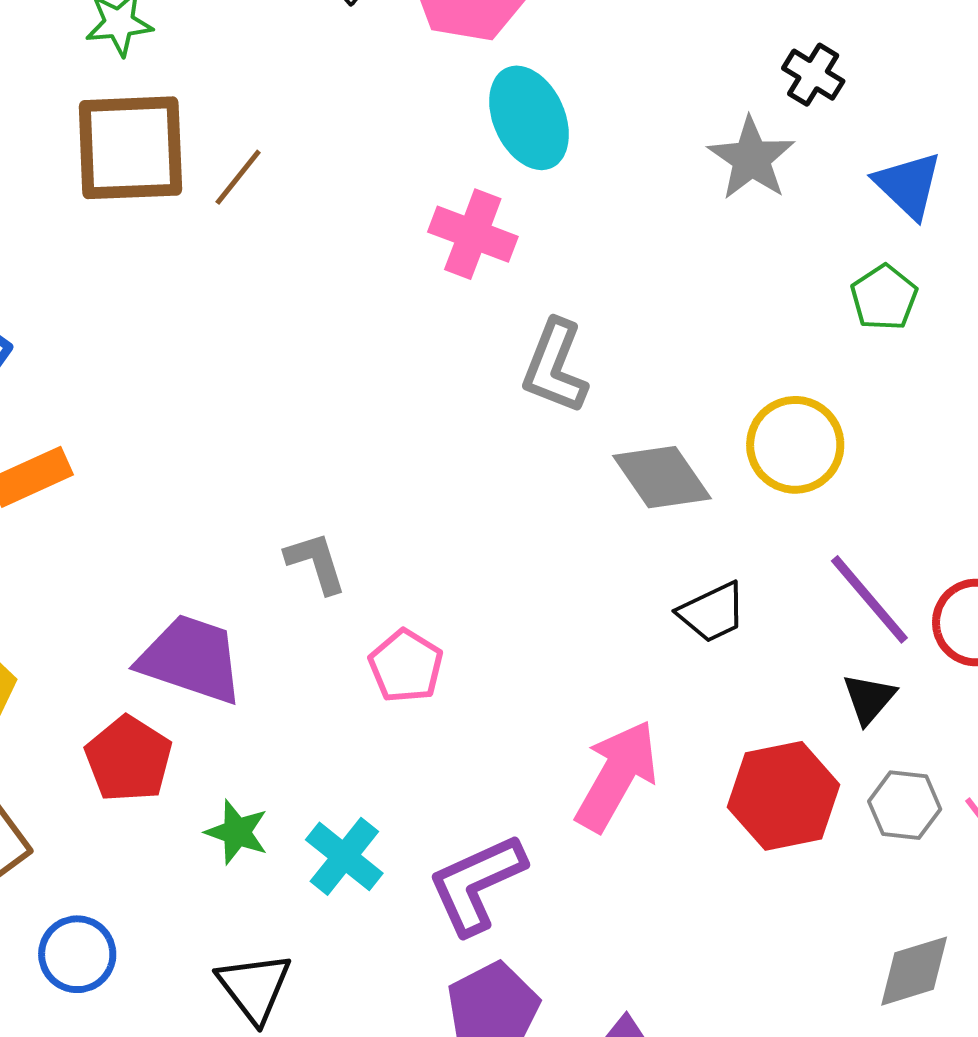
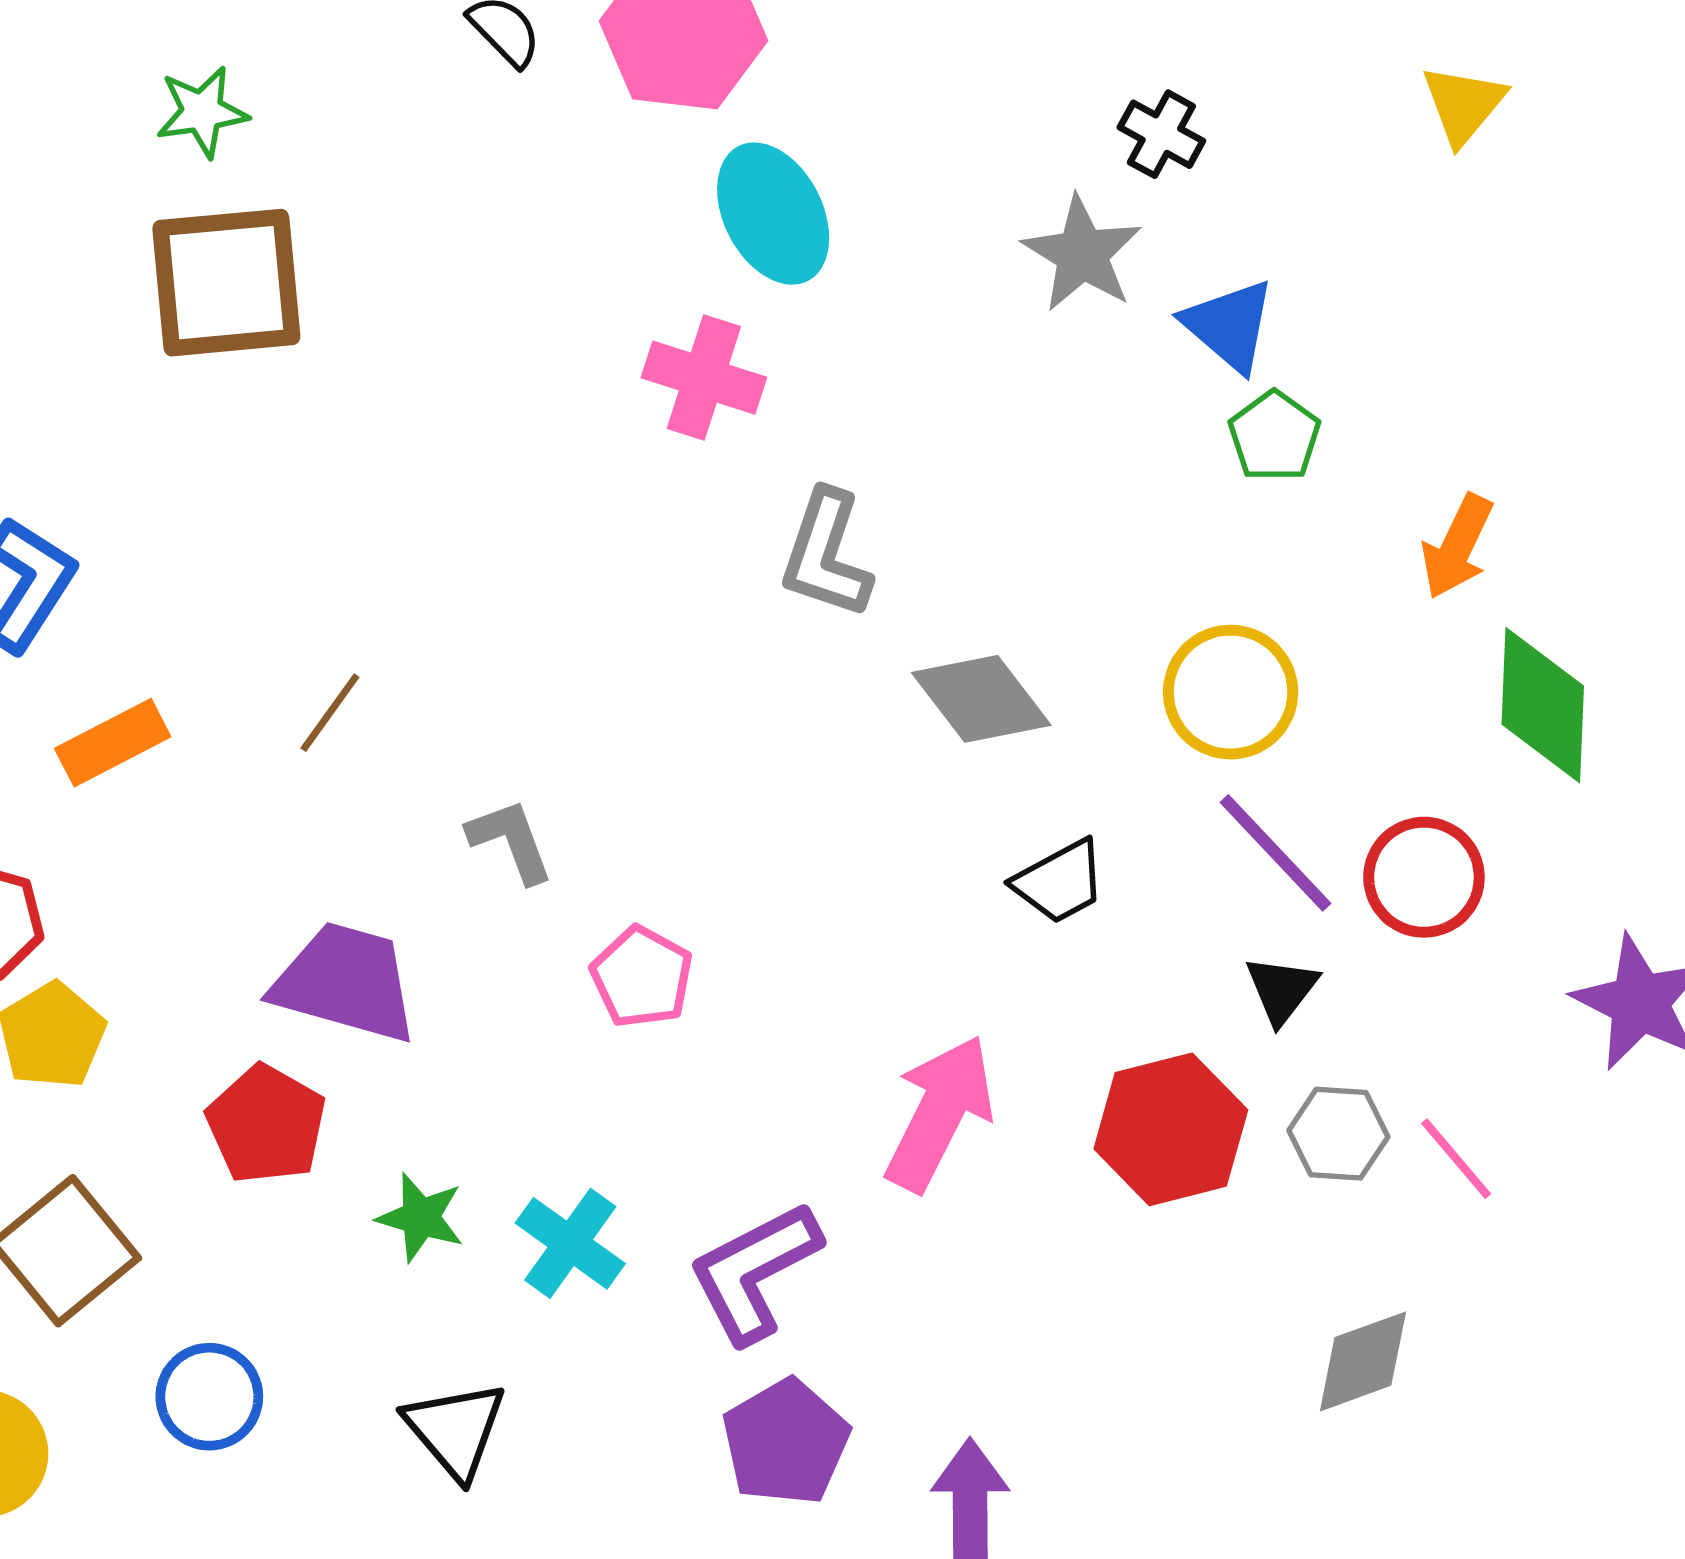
brown line: (238, 177) -> (330, 713), moved
blue triangle: (908, 185) -> (1229, 325), moved
yellow circle: (795, 445) -> (1231, 692), moved

